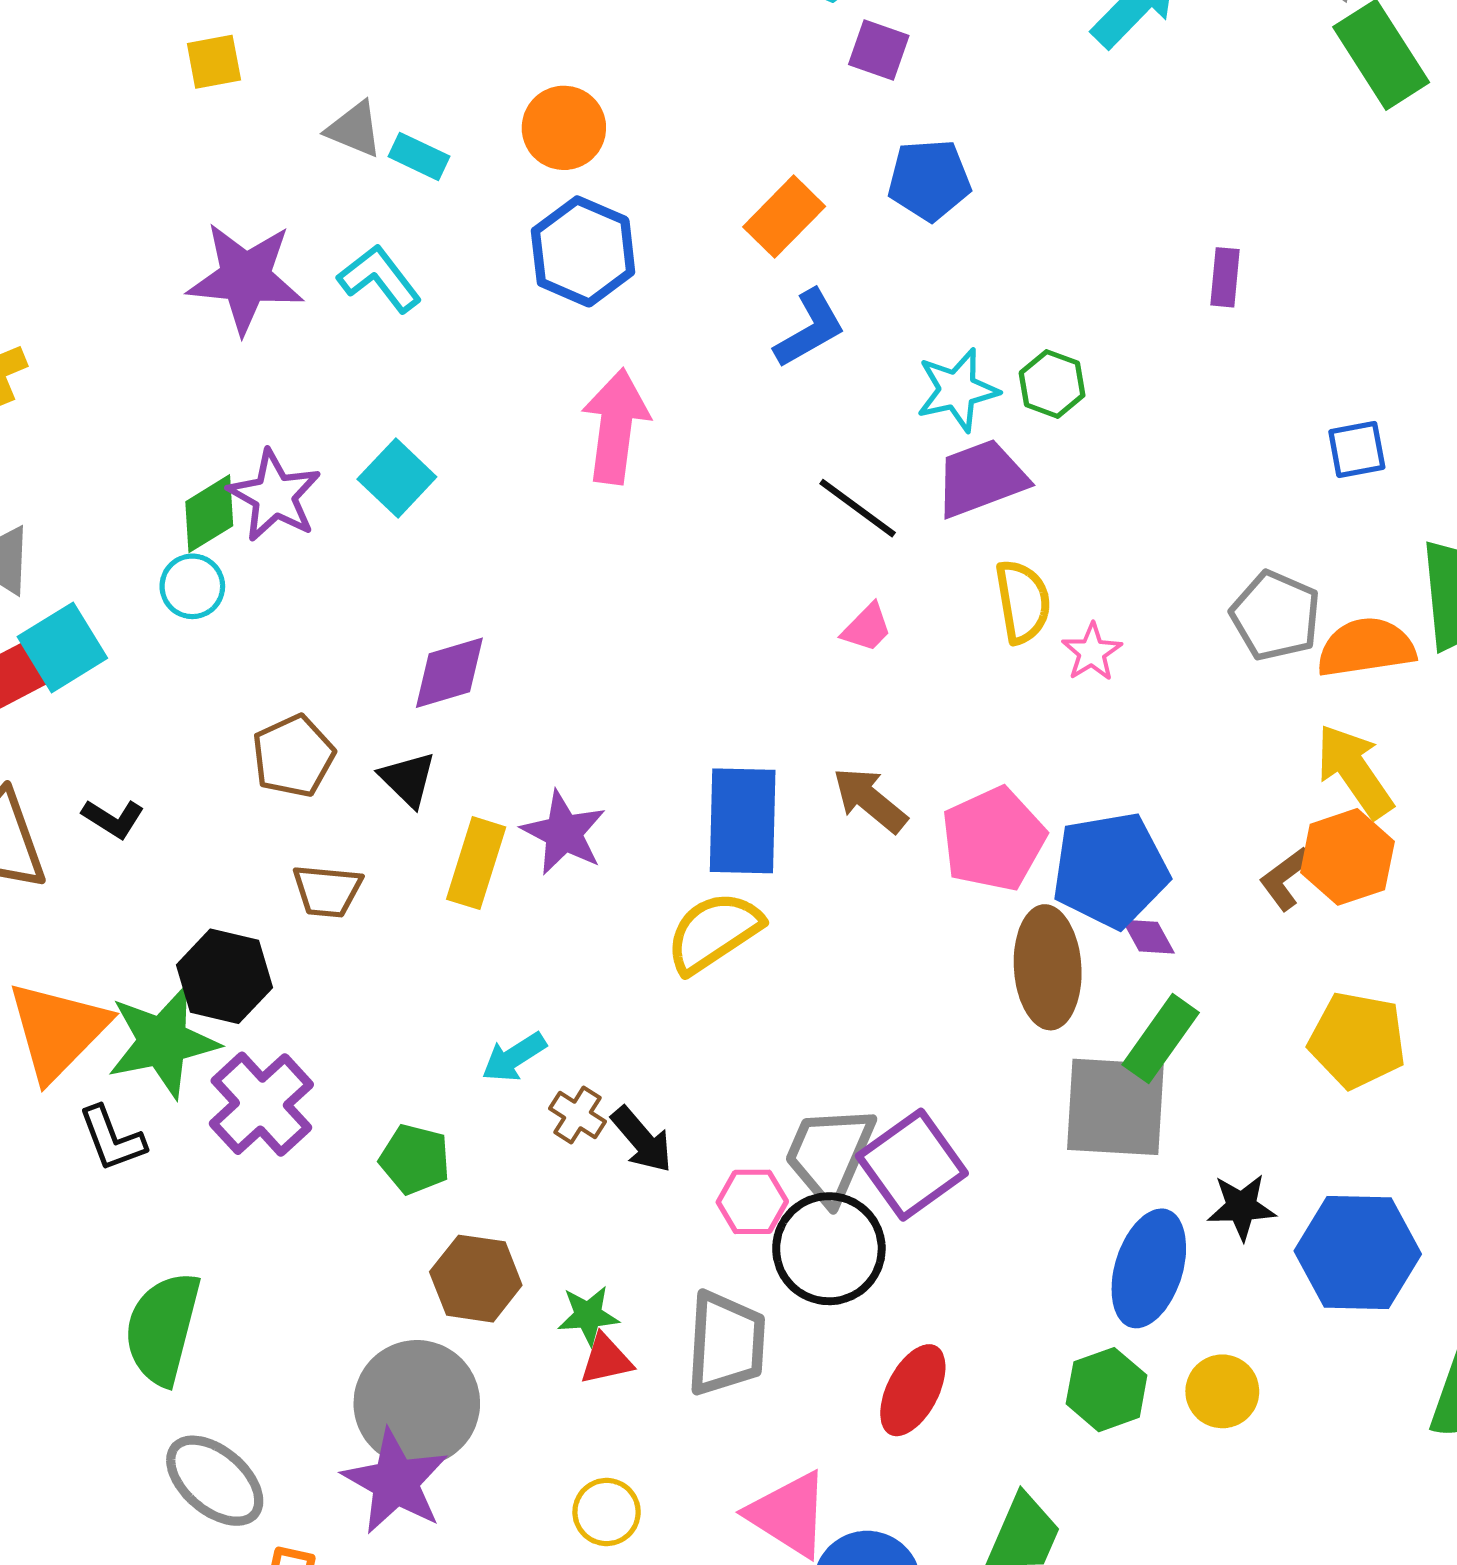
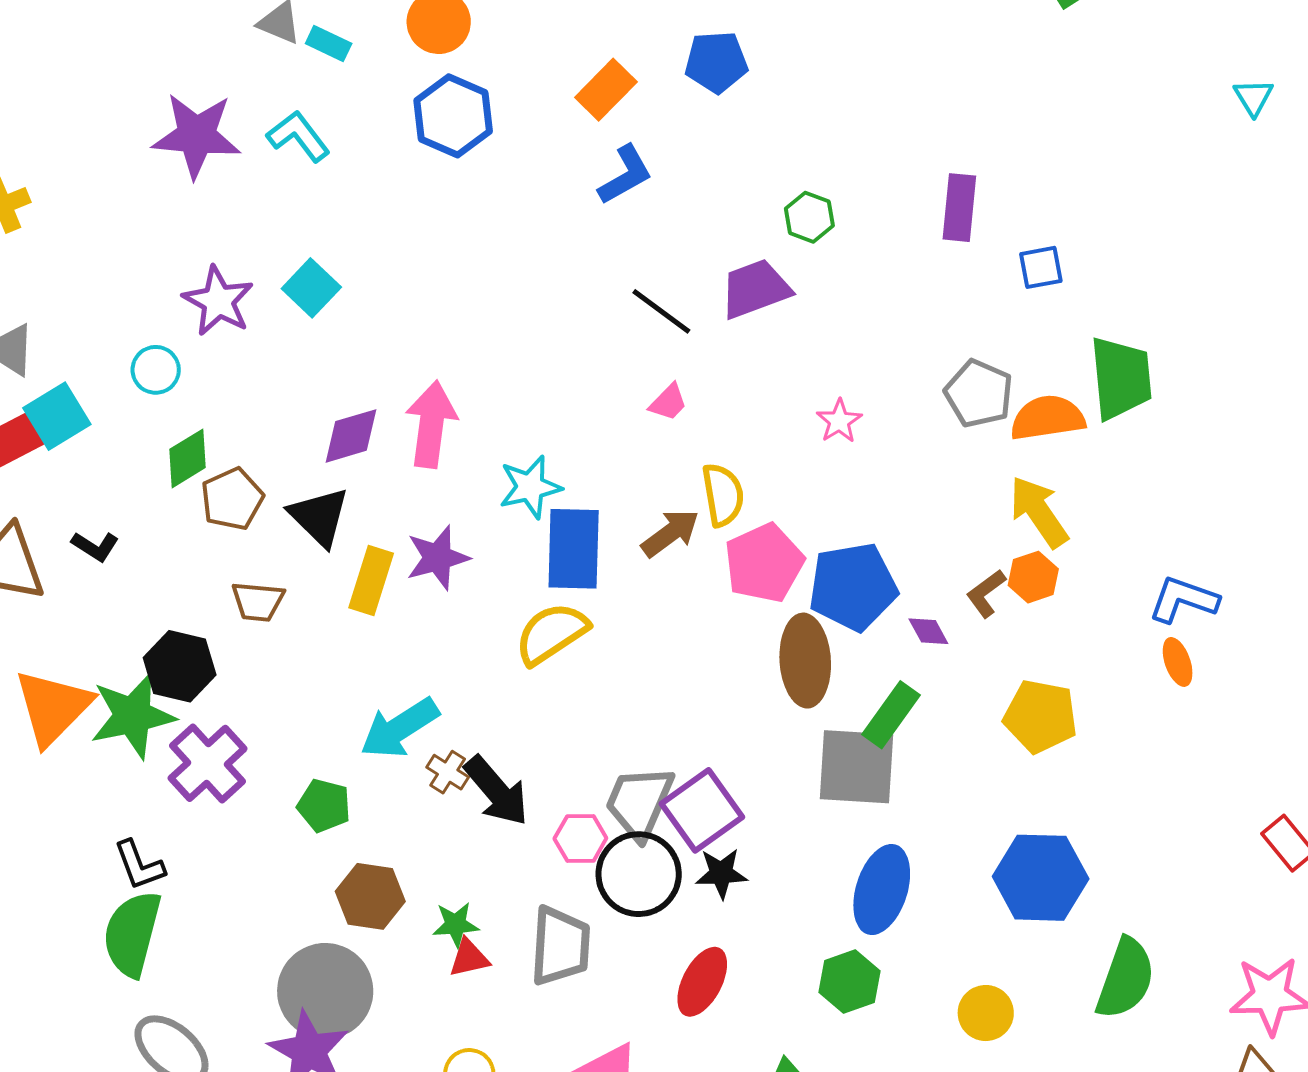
purple rectangle: (1225, 277) -> (959, 208), moved, size x1.5
cyan star: (957, 390) -> (530, 487), moved
pink arrow: (616, 426) -> (431, 424), moved
green diamond: (209, 514) -> (188, 458), moved
yellow semicircle: (1023, 602) -> (723, 495), moved
black triangle: (408, 779) -> (319, 517), size x1.4
brown arrow: (870, 800) -> (670, 533), turned 104
purple star: (564, 833) -> (438, 558), turned 30
orange hexagon: (1347, 857) -> (1033, 577), size x0.7
purple diamond: (1148, 937) -> (928, 631), moved
cyan arrow: (514, 1057) -> (400, 728), size x1.6
black L-shape: (112, 1139) -> (139, 865), moved
black arrow: (642, 1140) -> (497, 791), size x1.4
black star: (1242, 1207) -> (721, 873), moved
yellow circle: (1222, 1391) -> (986, 1013), moved

